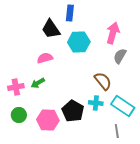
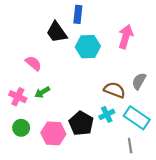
gray semicircle: (120, 56) -> (139, 81), moved
pink semicircle: (45, 58) -> (33, 63), moved, turned 56
brown semicircle: (103, 81) -> (115, 90), turned -30
pink cross: (16, 87) -> (18, 97), turned 35
cyan cross: (96, 103) -> (107, 114), turned -32

